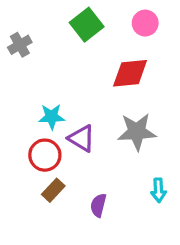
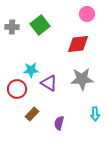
green square: (87, 25) -> (40, 25), moved
gray cross: (20, 45) -> (12, 27), turned 32
red circle: (45, 155) -> (17, 89), moved

